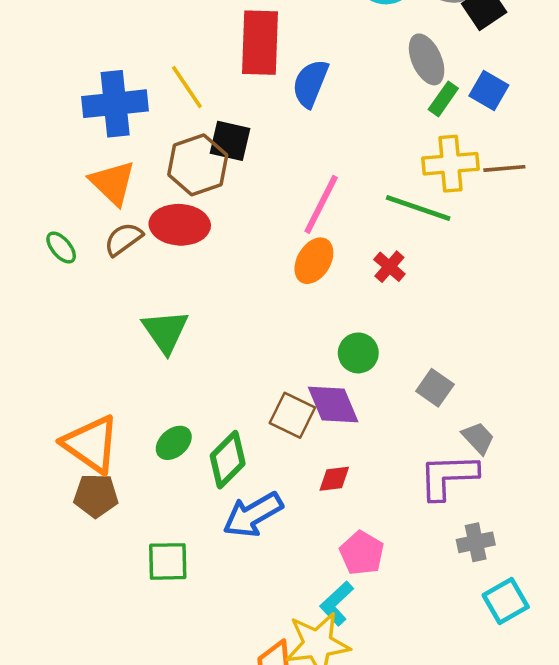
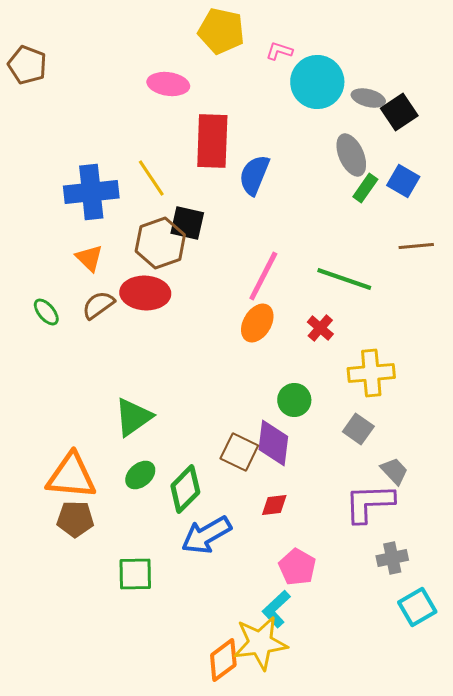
yellow cross: (451, 164) -> (371, 373), moved
orange triangle: (113, 183) -> (89, 258), size x0.7
green triangle: (165, 331) -> (133, 417), moved, turned 30
purple diamond: (333, 404) -> (273, 443), turned 30
orange triangle: (91, 444) -> (71, 476), turned -30

